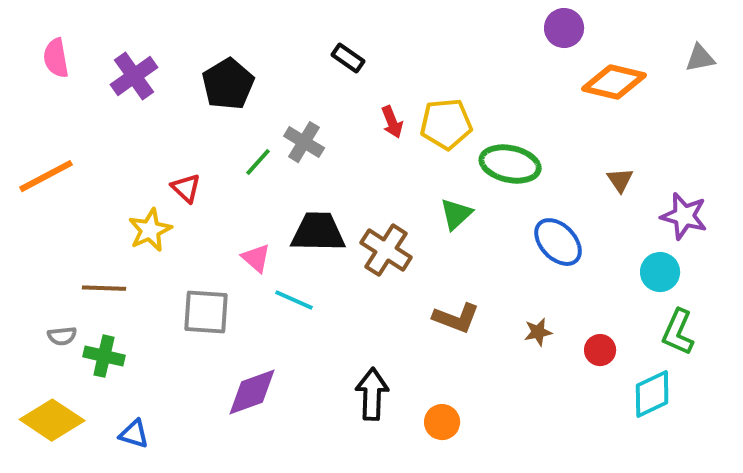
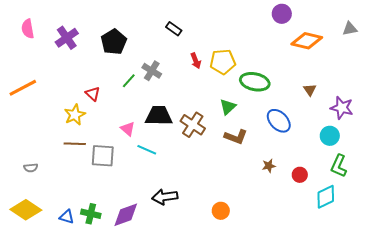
brown line: (104, 288) -> (75, 144), moved
brown L-shape: (456, 318) -> (236, 137), moved
green cross: (104, 356) -> (91, 214), moved
purple diamond: (252, 392) -> (126, 215), moved
black arrow: (372, 394) -> (165, 197), moved, turned -100

